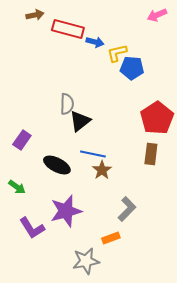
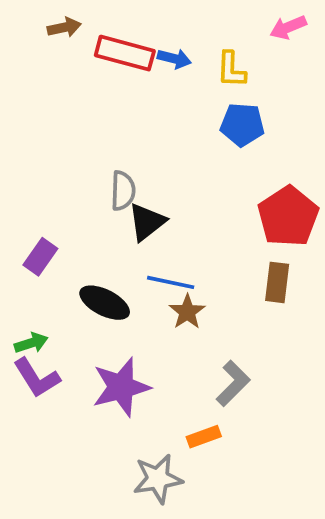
blue arrow: (95, 42) -> (174, 59), moved
yellow L-shape: (117, 53) -> (231, 70), moved, turned -75
green arrow: (17, 187) -> (31, 343), turned -54
purple L-shape: (32, 228) -> (37, 378), moved

